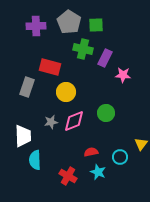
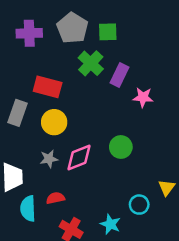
green cross: (83, 49) -> (91, 63), turned 30
yellow circle: (66, 92) -> (54, 122), moved
red semicircle: (91, 152) -> (55, 198), moved

